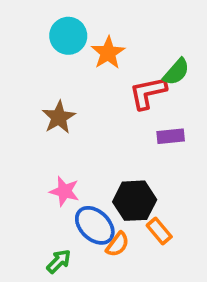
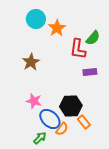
red L-shape: (148, 93) -> (78, 49), turned -70
green arrow: (59, 261) -> (40, 138), moved

